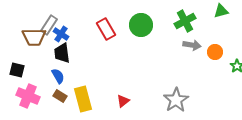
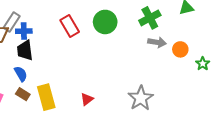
blue cross: (61, 34) -> (24, 31), turned -35

